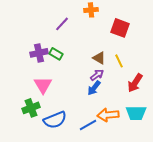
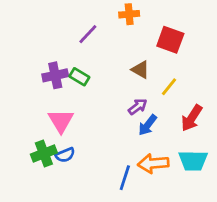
brown triangle: (99, 58) -> (140, 70), moved
yellow line: (119, 61) -> (169, 87), turned 64
blue arrow: (94, 88) -> (148, 125), moved
blue semicircle: (55, 120) -> (65, 155), moved, size x0.6
blue line: (88, 125) -> (125, 178), turned -42

